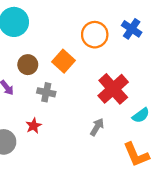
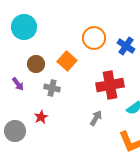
blue cross: (132, 29) -> (126, 46), moved
red cross: (113, 89) -> (110, 85), turned 32

